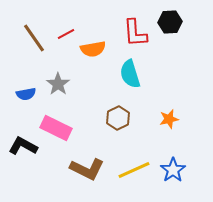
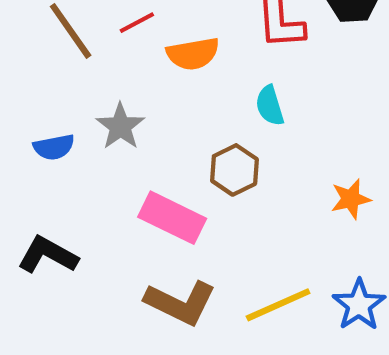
cyan semicircle: (130, 74) -> (270, 106), size x0.7
brown hexagon: (118, 118) -> (234, 170), moved
pink rectangle: (56, 128) -> (172, 218), moved

